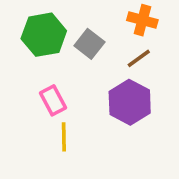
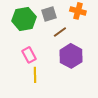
gray square: (89, 44) -> (49, 14), moved, turned 35
brown line: (139, 58) -> (60, 32), moved

